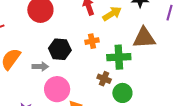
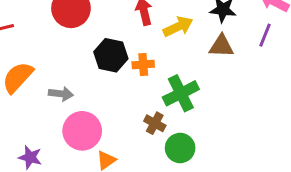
brown triangle: (144, 38) -> (221, 46), moved, size x0.7
black hexagon: (60, 49) -> (111, 55), moved
green cross: (119, 57) -> (181, 93), turned -30

